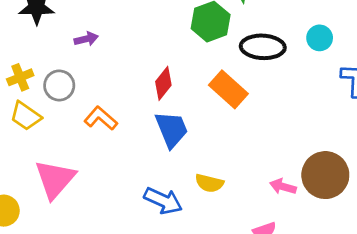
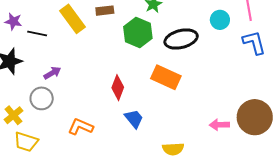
gray circle: (59, 85) -> (42, 98), moved
blue trapezoid: (172, 129) -> (134, 119), size x0.7
pink arrow: (283, 187) -> (219, 125), moved

